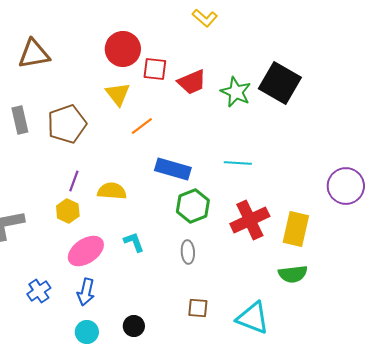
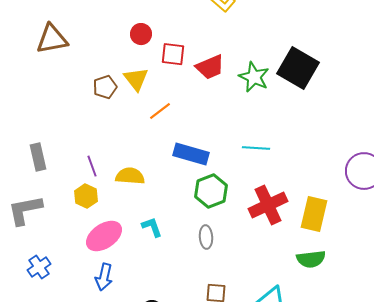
red circle: (123, 49) -> (141, 34), size x0.6
gray rectangle: (20, 120) -> (38, 157), moved
brown pentagon: (67, 124) -> (105, 87), moved, size x0.6
purple line: (74, 181) -> (92, 166), turned -40
blue cross: (39, 291) -> (39, 267), moved

